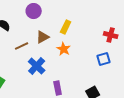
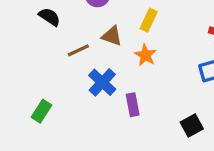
brown triangle: (43, 37) -> (112, 36), turned 48
purple rectangle: (58, 88) -> (133, 105), moved

